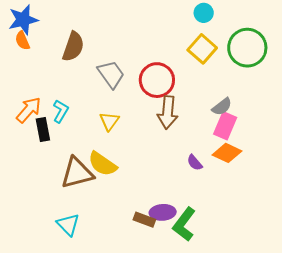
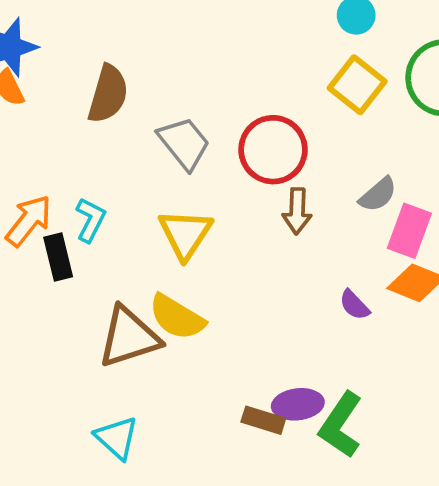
gray semicircle: (222, 107) -> (378, 195), moved
brown arrow: (168, 112) -> (297, 211), size x0.7
yellow triangle: (109, 121) -> (185, 234), size x1.4

